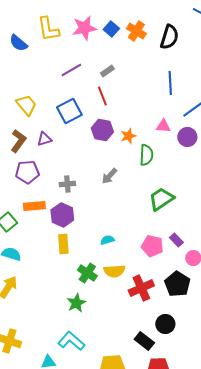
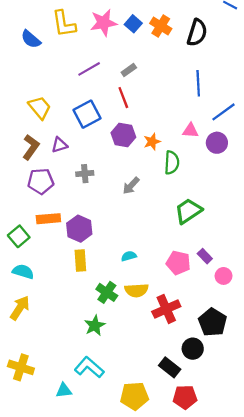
gray cross: (67, 184) -> (85, 174), moved
black pentagon: (177, 284) -> (213, 322), moved

